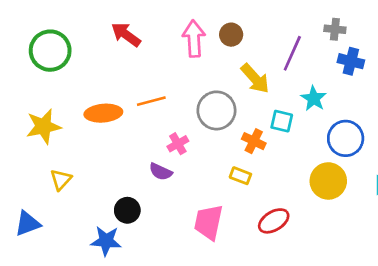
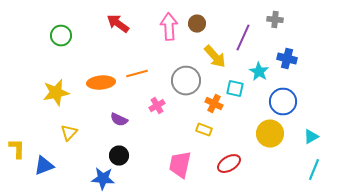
green circle: (50, 51) -> (61, 36), size x0.7
blue cross: (351, 61) -> (287, 59), moved
purple semicircle: (161, 172) -> (119, 120), moved

